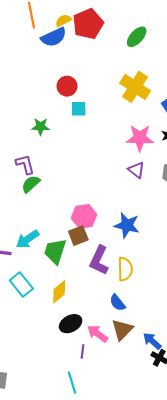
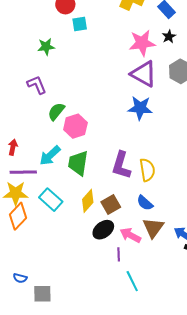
purple triangle: (136, 170) -> (144, 74), size x1.6
green semicircle: (31, 184) -> (56, 111), moved
pink hexagon: (84, 216) -> (75, 126), moved
blue star: (127, 225) -> (140, 108), moved
brown square: (78, 236) -> (111, 205), moved
cyan line: (72, 383) -> (132, 281), moved

